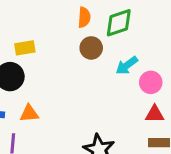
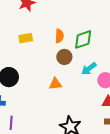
yellow rectangle: (25, 48) -> (26, 38), moved
orange triangle: (29, 114) -> (55, 84), moved

